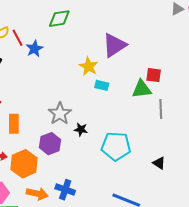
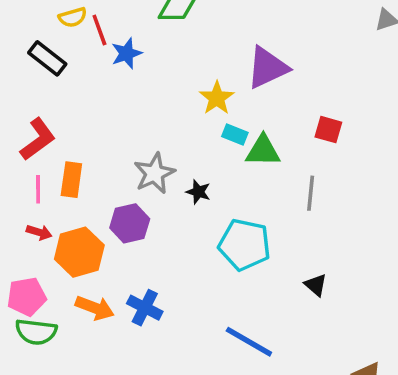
green triangle: (142, 89) -> (263, 151), moved
gray line: (161, 109) -> (311, 193), moved
black star: (81, 129) -> (198, 192), moved

